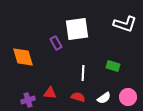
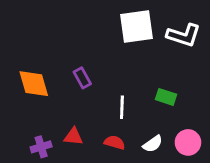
white square: (77, 29) -> (137, 26), moved
purple rectangle: (56, 43) -> (82, 78), moved

